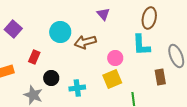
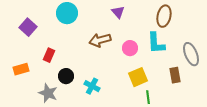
cyan circle: (60, 32) -> (67, 13), moved
pink circle: (115, 58) -> (130, 48), moved
yellow square: (112, 79) -> (138, 77), moved
cyan cross: (77, 88) -> (92, 86), turned 35

